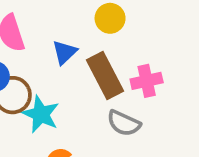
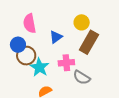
brown rectangle: (105, 75) -> (89, 42), moved, turned 50
pink cross: (147, 81) -> (66, 63), moved

